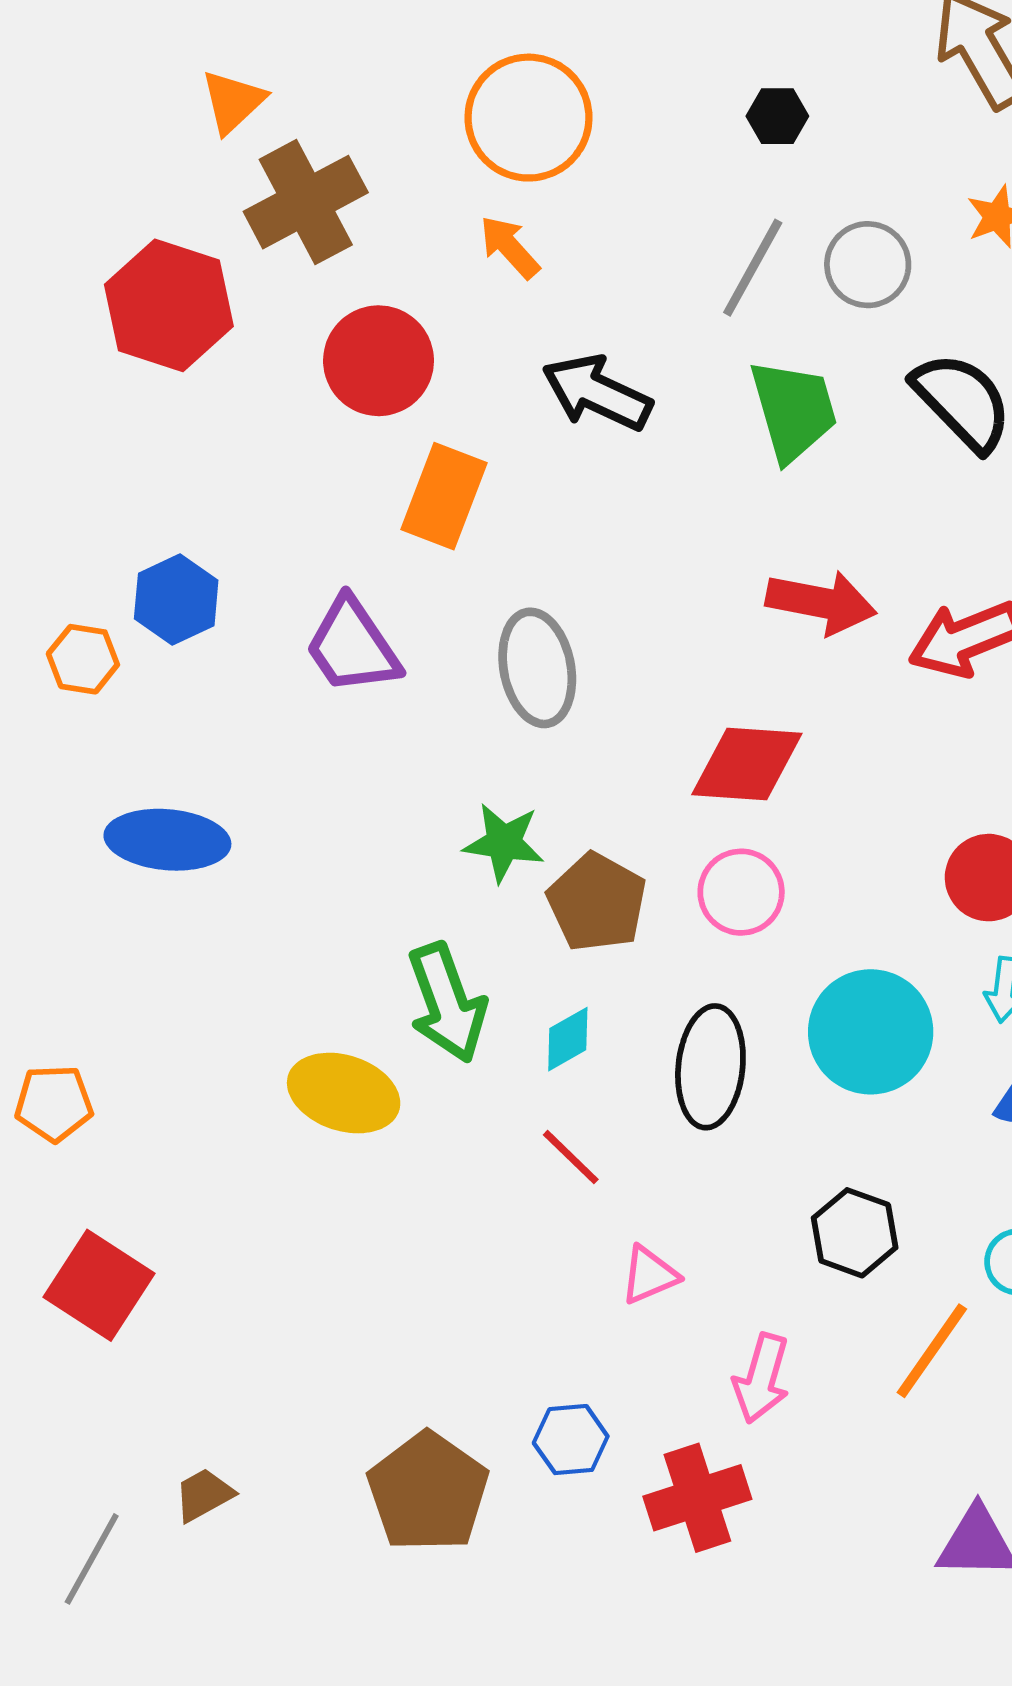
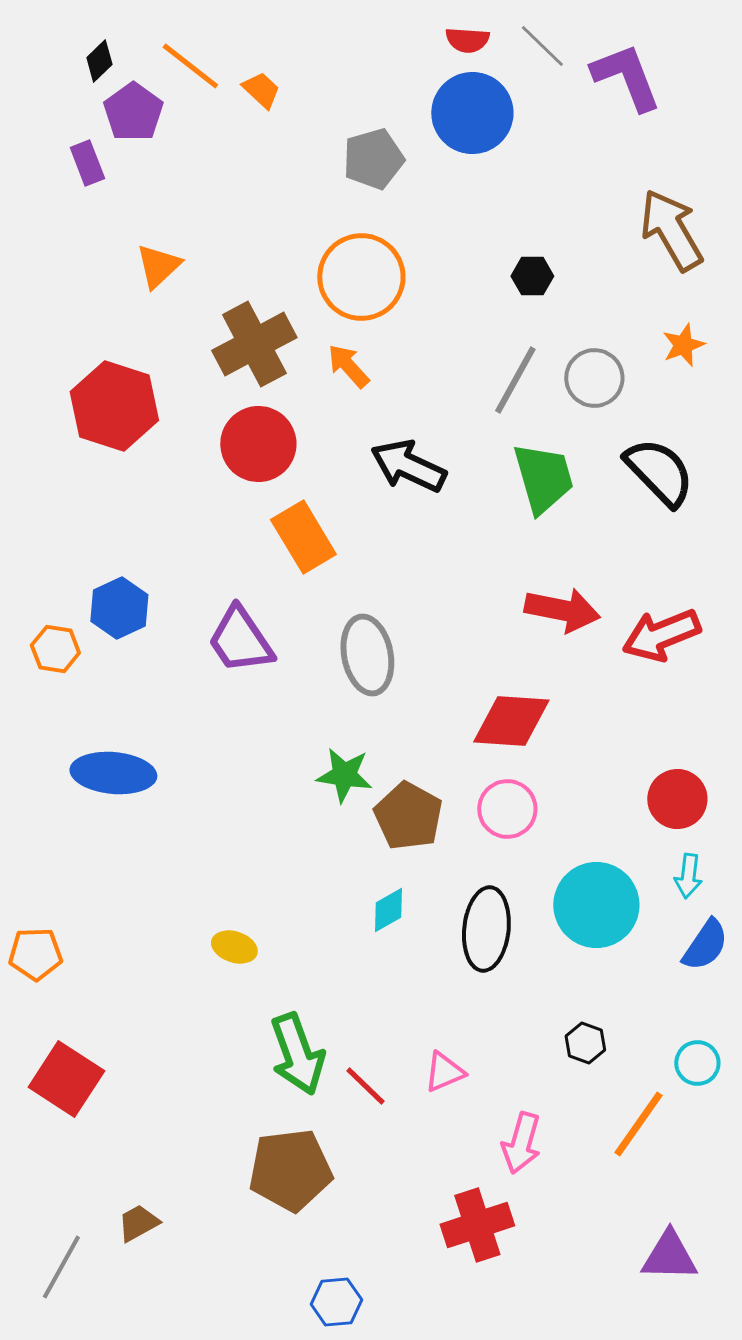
brown cross: (306, 202) -> (254, 344), moved
orange rectangle: (444, 496) -> (303, 537), turned -52
green arrow: (447, 1003) -> (297, 1054), moved
yellow ellipse: (344, 1093) -> (234, 947), size x0.6
red line: (571, 1157) -> (365, 1086), moved
black hexagon: (855, 1233) -> (585, 1043), size x0.7
blue hexagon: (571, 1440) -> (336, 1302), moved
brown pentagon: (428, 1492) -> (290, 1170), moved, turned 30

